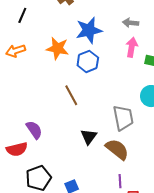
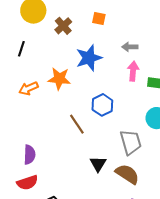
orange arrow: (16, 51) -> (28, 88), moved
blue hexagon: (88, 61) -> (102, 105), moved
purple semicircle: (34, 130) -> (29, 155), moved, turned 42

